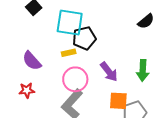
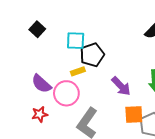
cyan square: (70, 23) -> (76, 41), size x0.7
pink circle: (75, 79) -> (66, 93), moved

